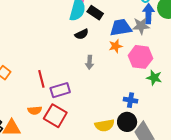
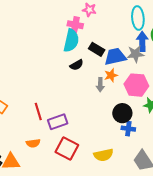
black rectangle: (95, 13) -> (97, 49), moved
gray arrow: (90, 62) -> (100, 85), moved
red square: (55, 116) -> (67, 148), moved
black circle: (127, 122) -> (122, 113), moved

